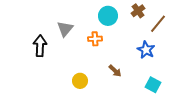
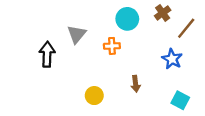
brown arrow: (115, 71) -> (136, 84), turned 40

